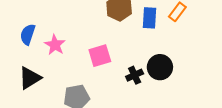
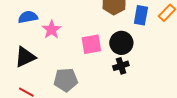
blue semicircle: (28, 34) -> (28, 17), turned 54
black circle: (160, 67) -> (121, 43), moved

